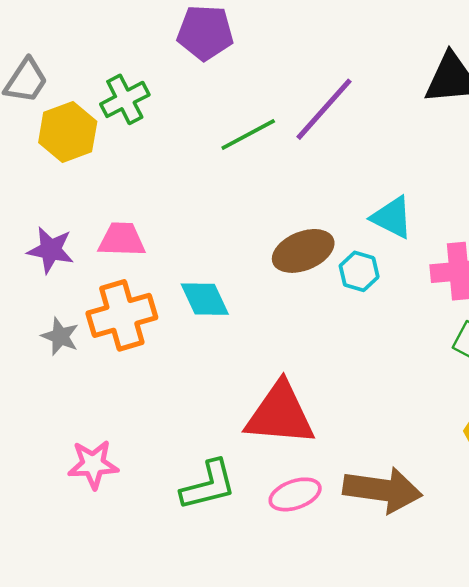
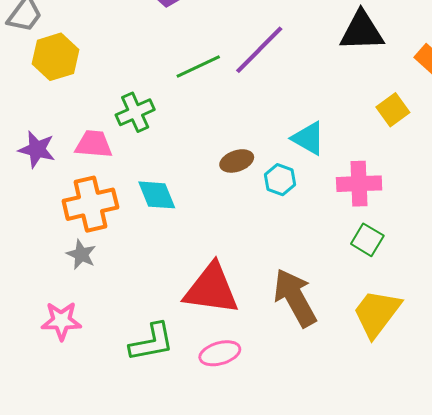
green cross: (125, 99) -> (135, 112), moved
brown ellipse: (303, 251) -> (237, 161), size x0.7
gray star: (60, 336) -> (81, 254), moved
brown arrow: (382, 490) -> (295, 298), moved, turned -130

